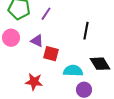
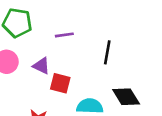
purple line: (46, 14) -> (64, 35), moved, turned 48

